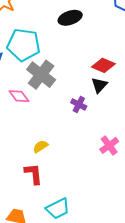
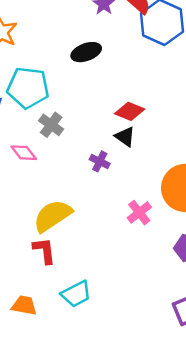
gray cross: (41, 75) -> (51, 125), size x0.7
black triangle: (99, 85) -> (125, 137), turned -36
yellow semicircle: (41, 146) -> (52, 216), size x2.0

